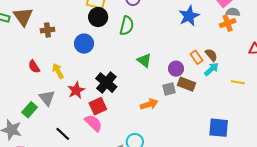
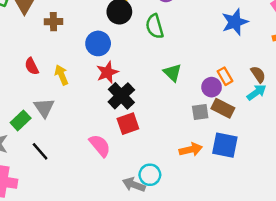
green semicircle: (127, 26) -> (155, 26), turned 144
orange rectangle: (196, 57) -> (225, 76), moved
red star: (76, 90) -> (107, 72), moved
orange arrow: (149, 104) -> (191, 150), moved
red square: (98, 106) -> (128, 124), moved
blue square: (219, 128) -> (225, 145), moved
black line: (63, 134) -> (40, 151), moved

